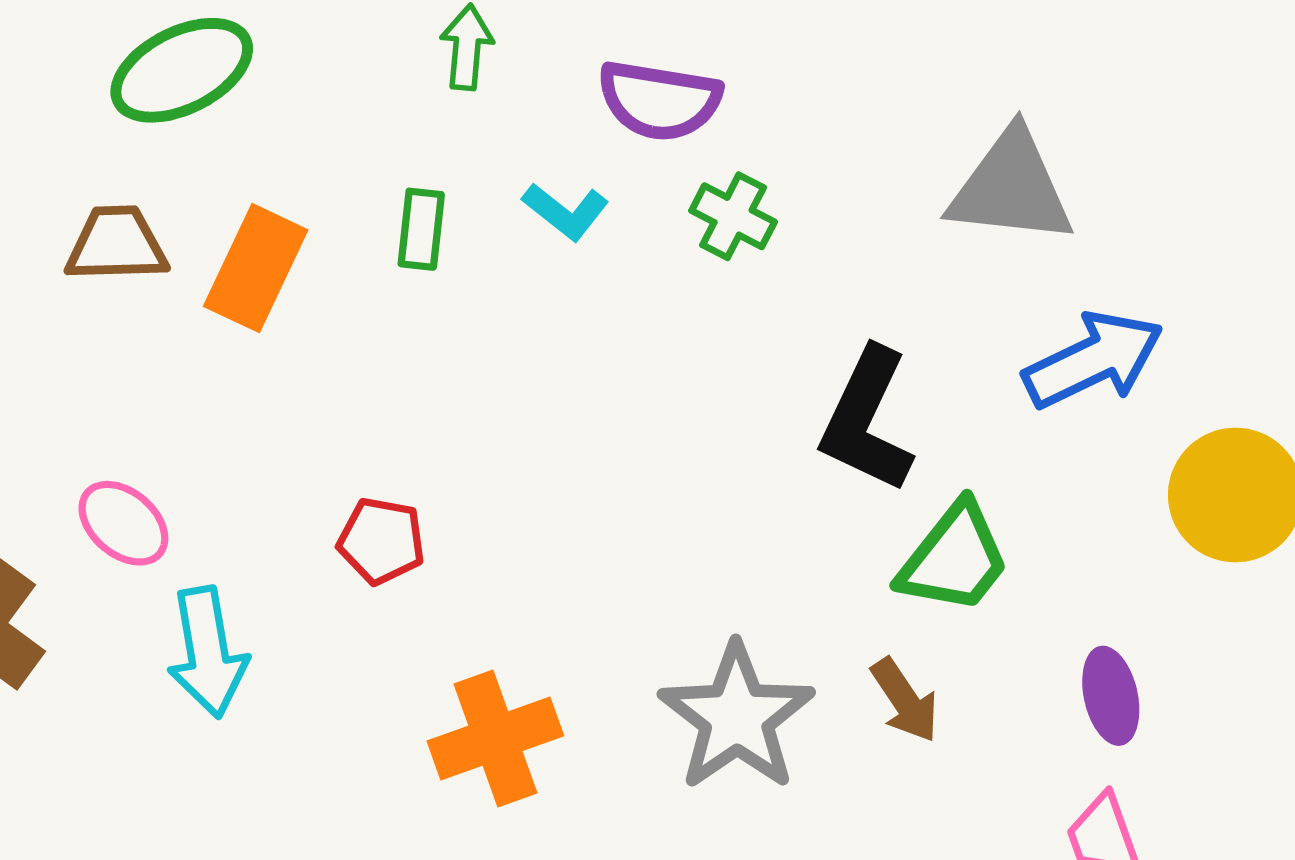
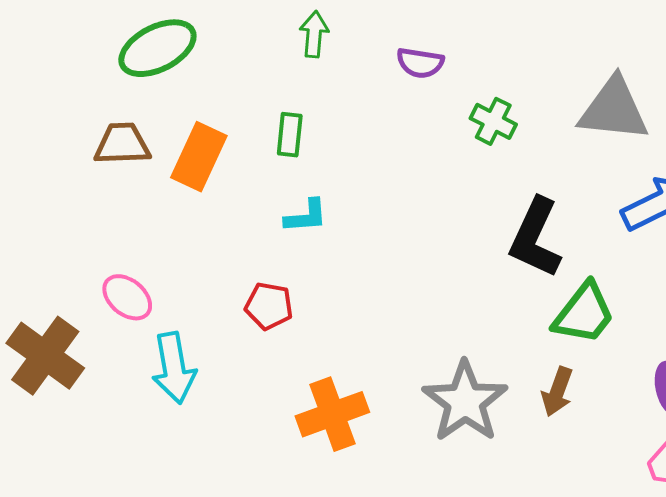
purple semicircle: (659, 100) -> (420, 63), size x0.7
cyan L-shape: (566, 211) -> (306, 216), moved, turned -42
green cross: (733, 216) -> (493, 121), moved
brown arrow: (905, 700) -> (557, 392), turned 54

